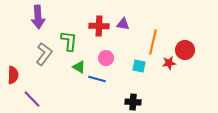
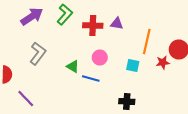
purple arrow: (38, 17) -> (32, 16), turned -120
green L-shape: (69, 41) -> (65, 14), moved, turned 35

